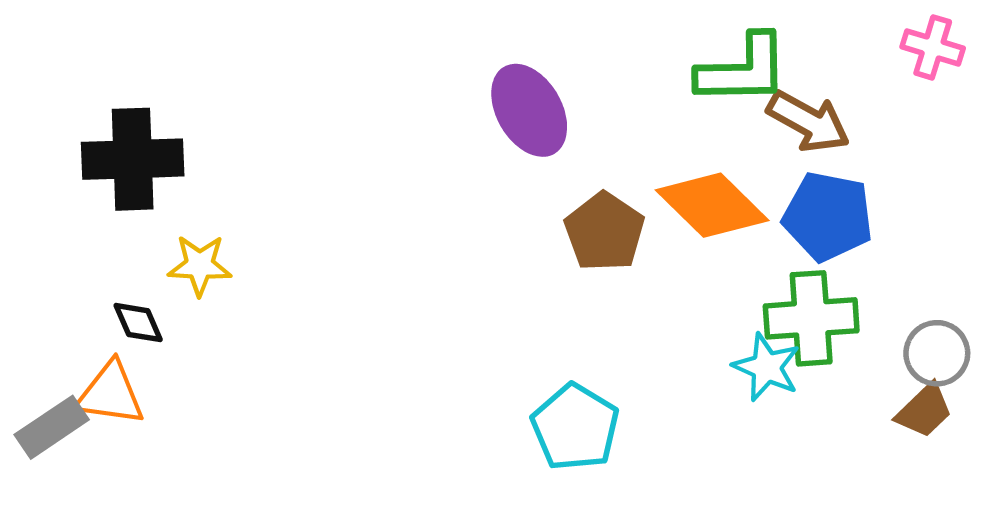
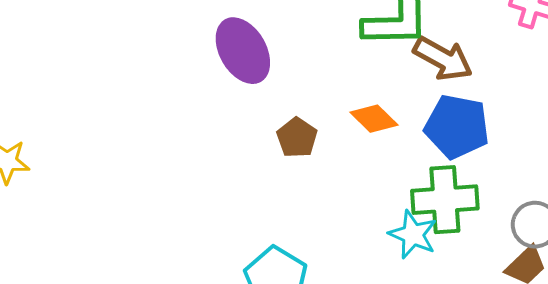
orange diamond: (712, 205) -> (374, 119), size x0.6
brown pentagon: (605, 232) -> (297, 138), size x0.7

